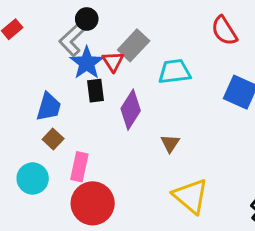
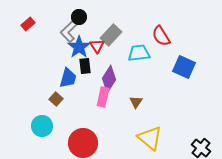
red semicircle: (224, 31) -> (161, 36), moved
blue trapezoid: (49, 107) -> (68, 78), moved
pink rectangle: (79, 167) -> (103, 97), moved

